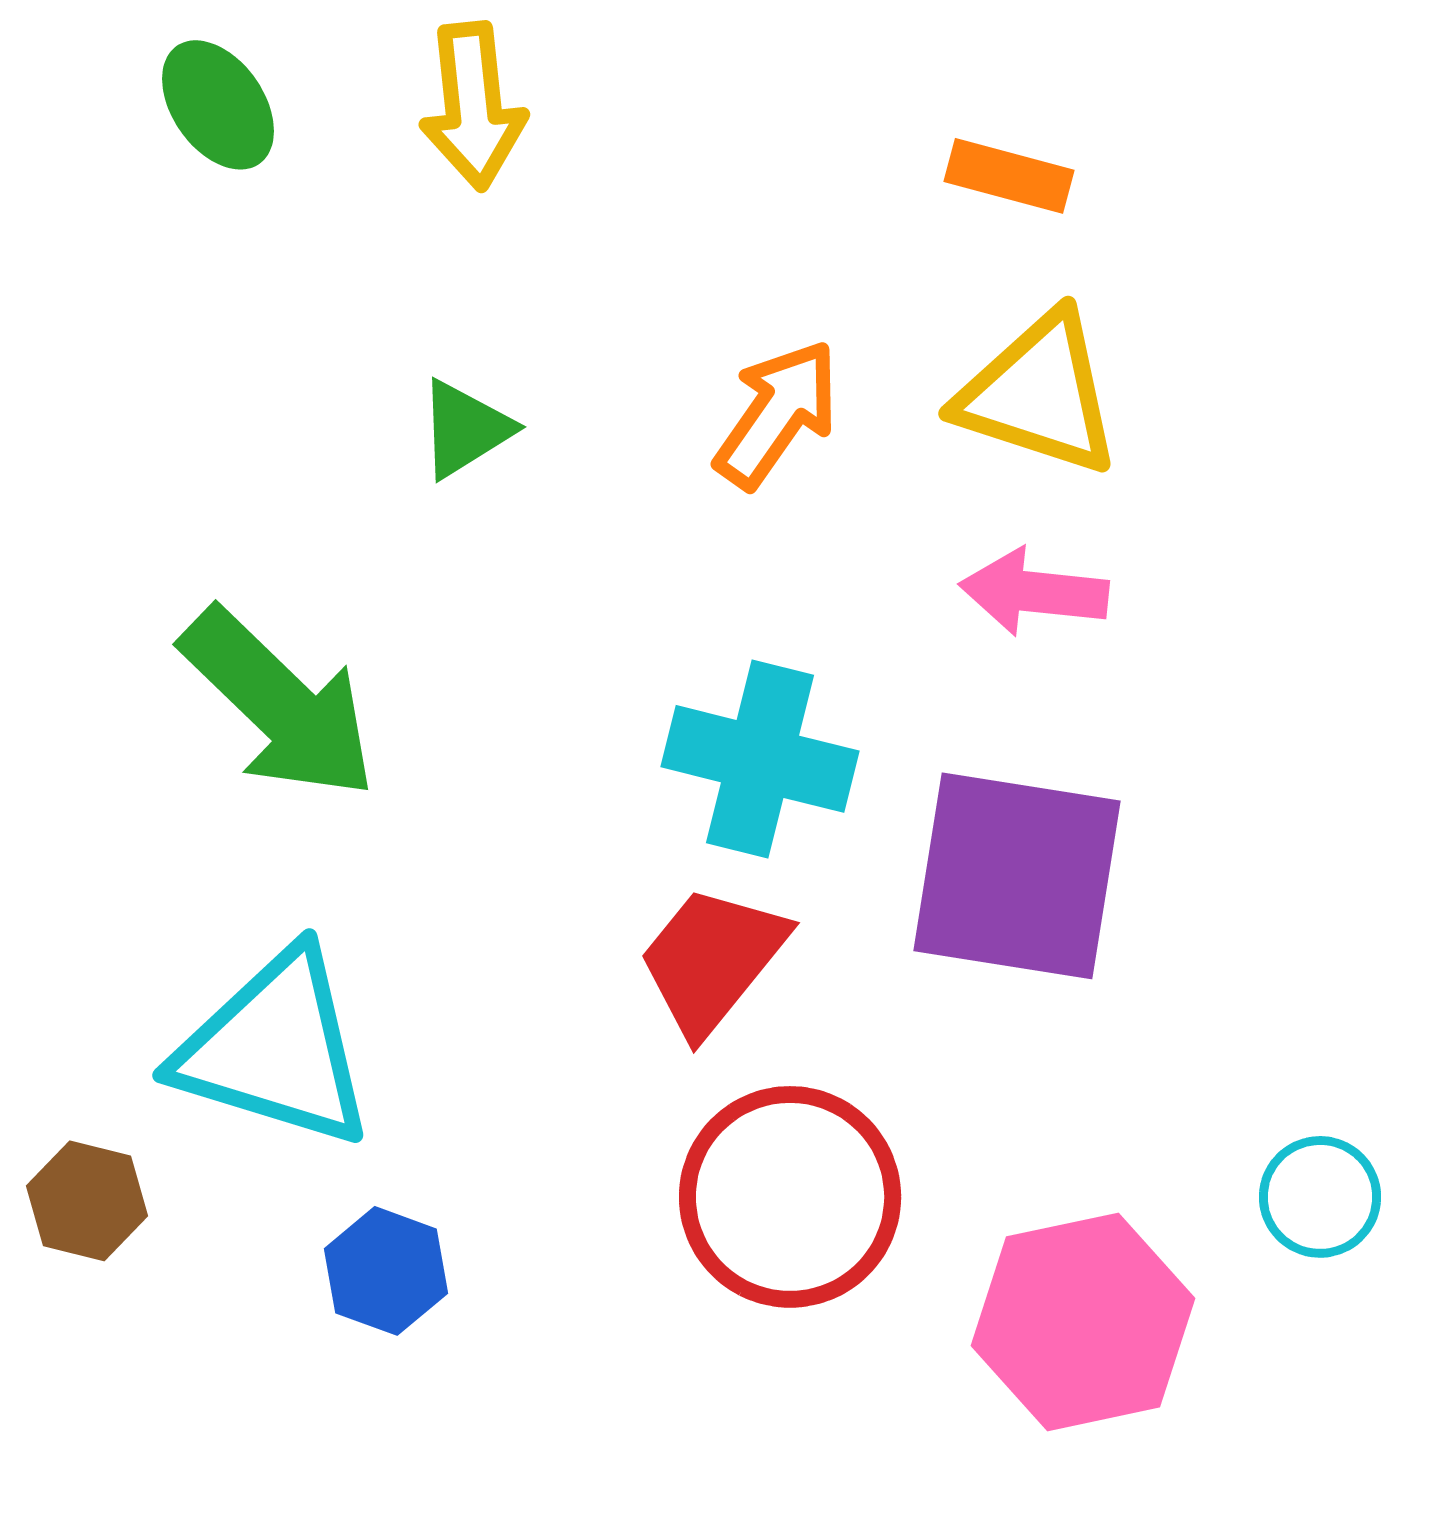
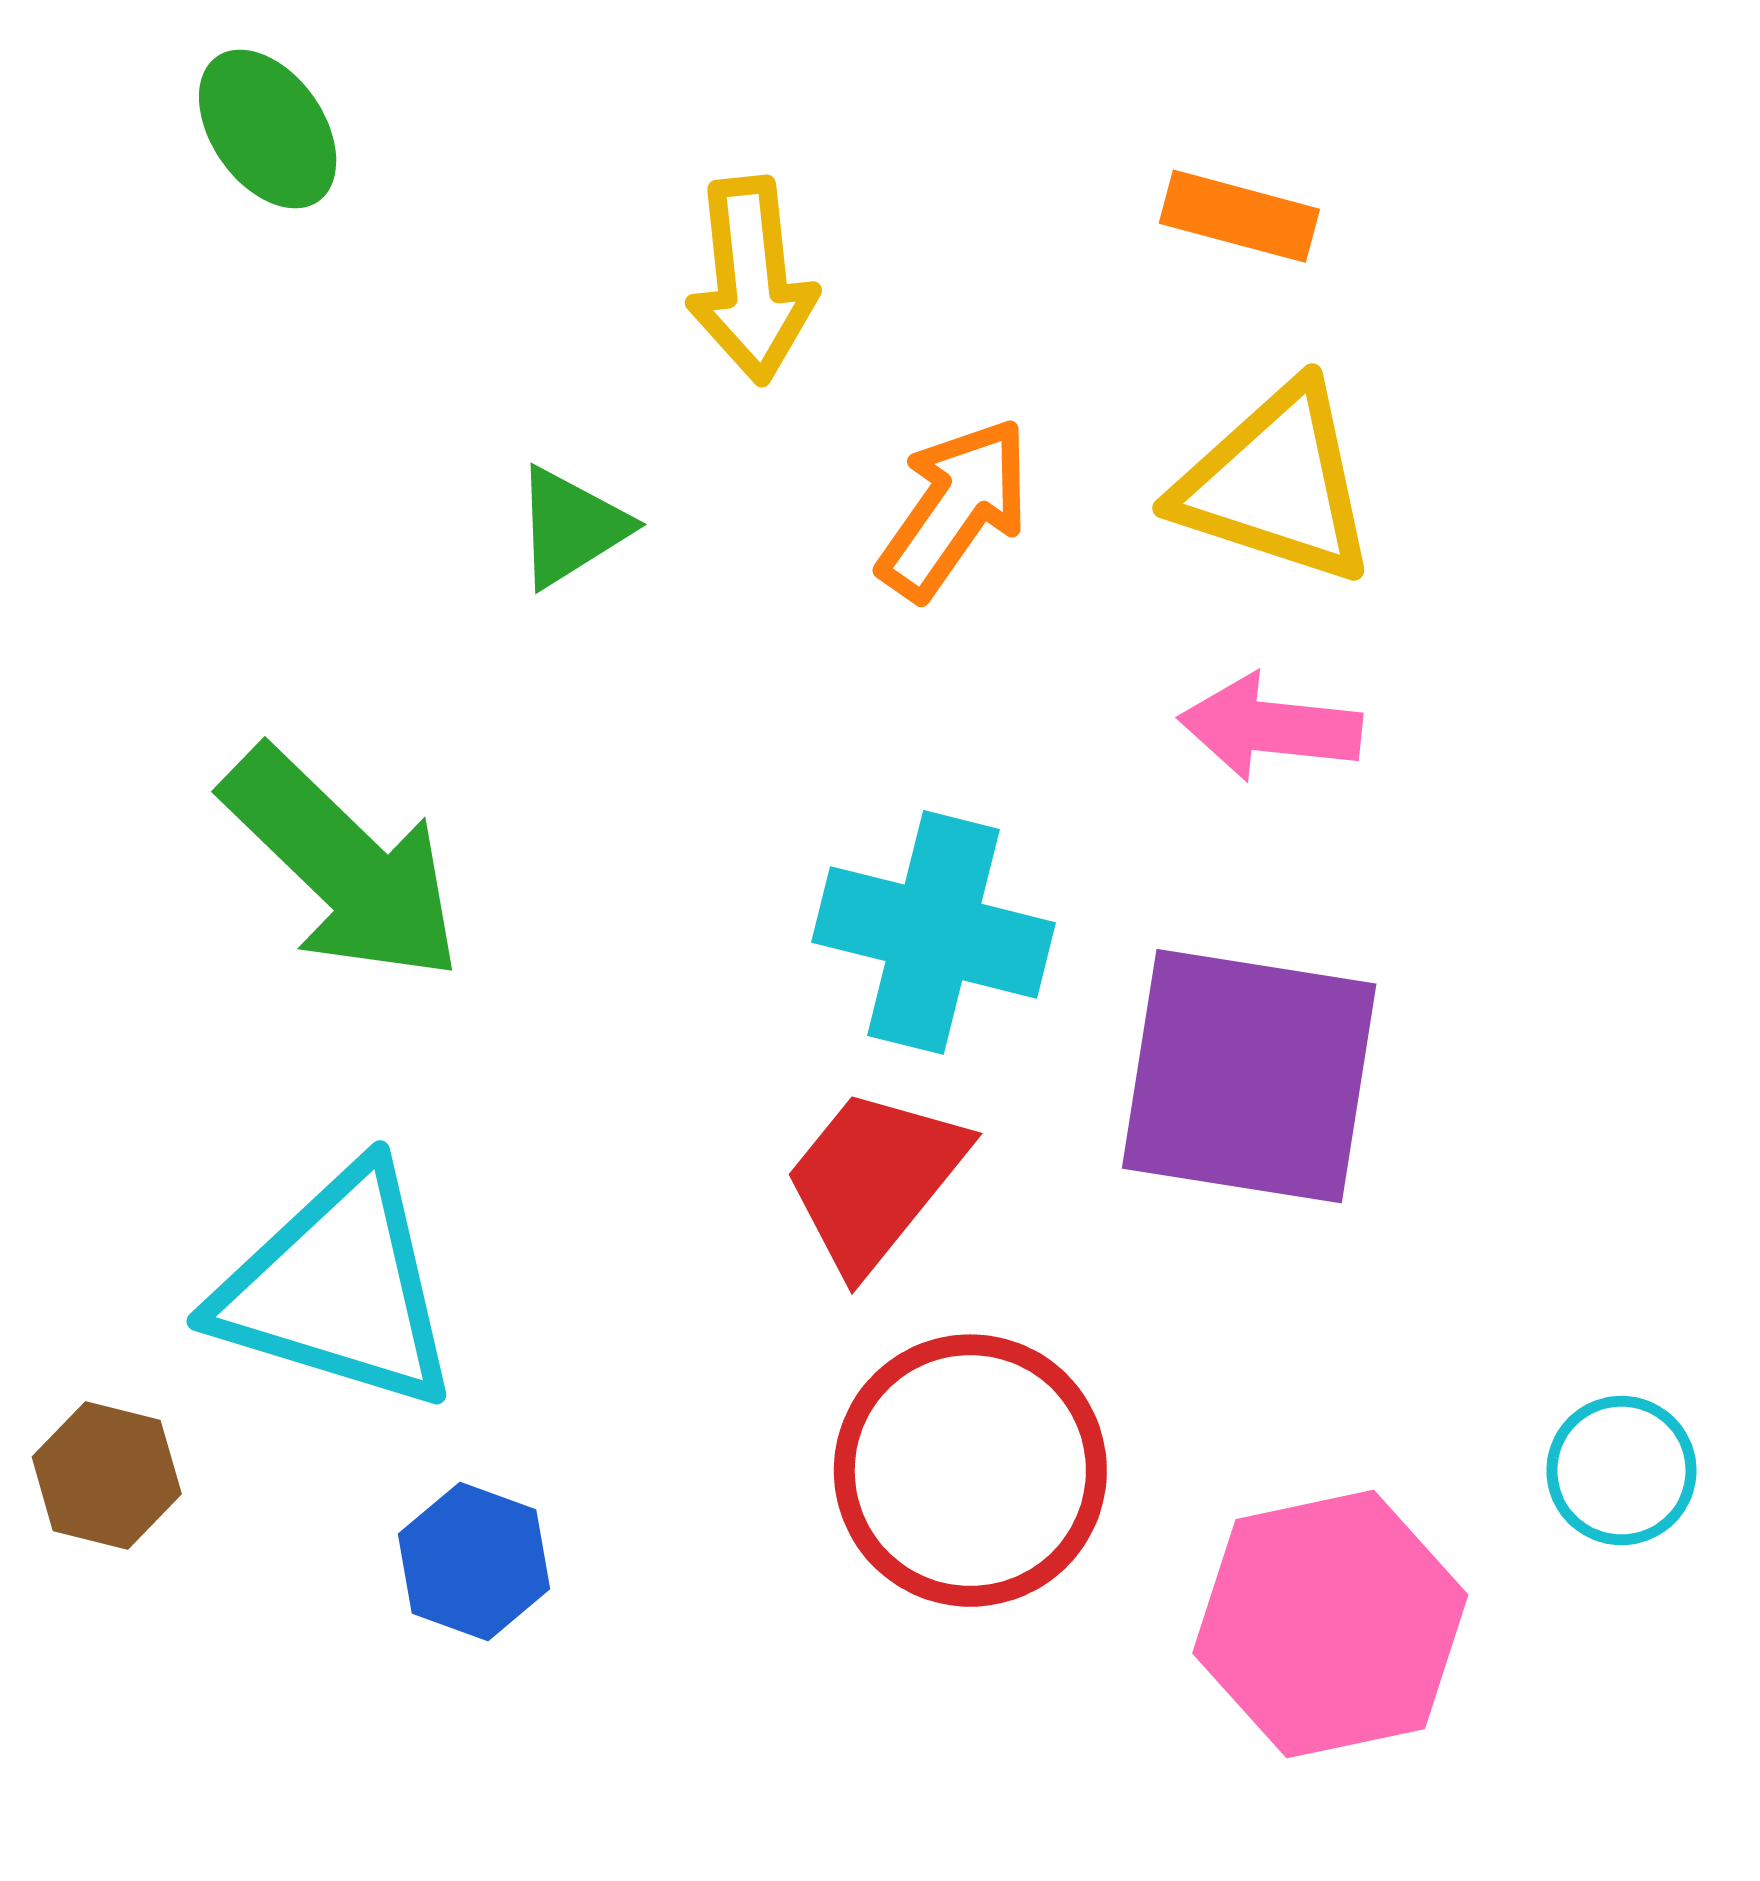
yellow arrow: (473, 106) -> (752, 280), moved

